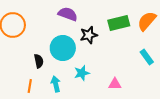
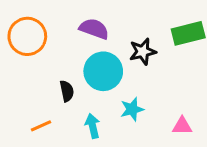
purple semicircle: (68, 14) -> (94, 29), moved
orange line: (30, 86) -> (41, 126), moved, turned 56

